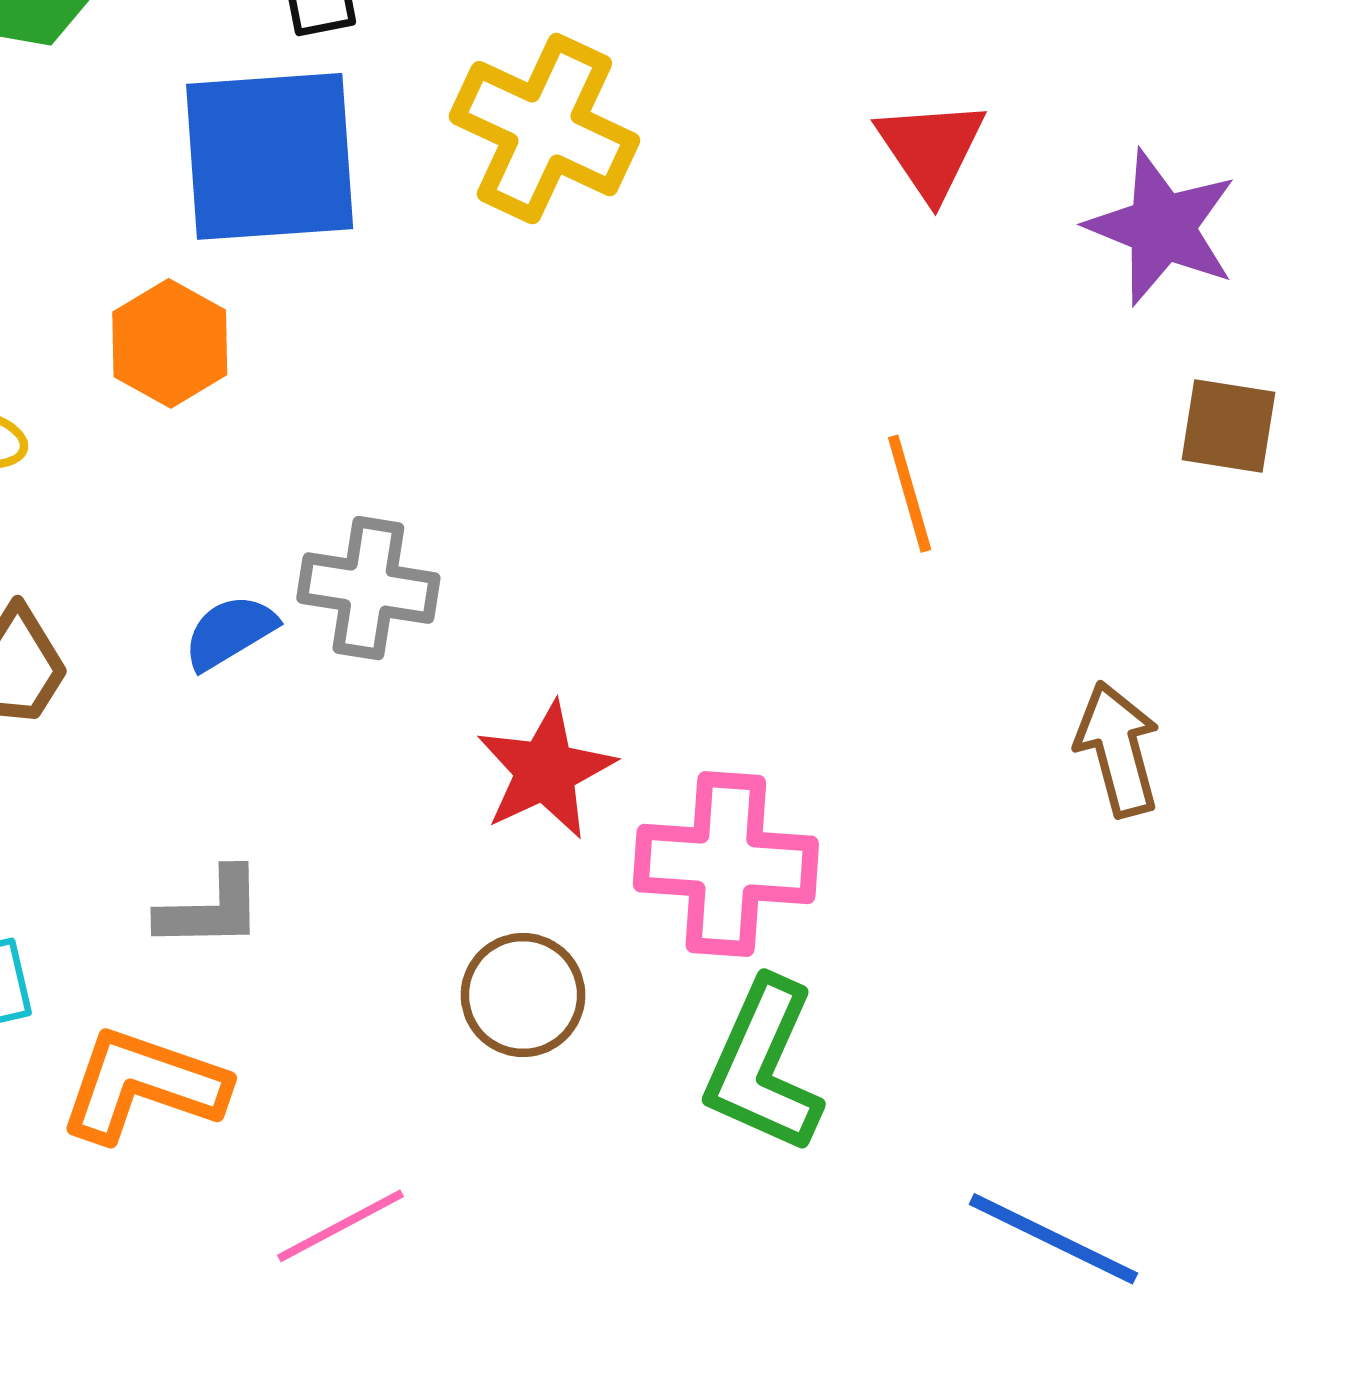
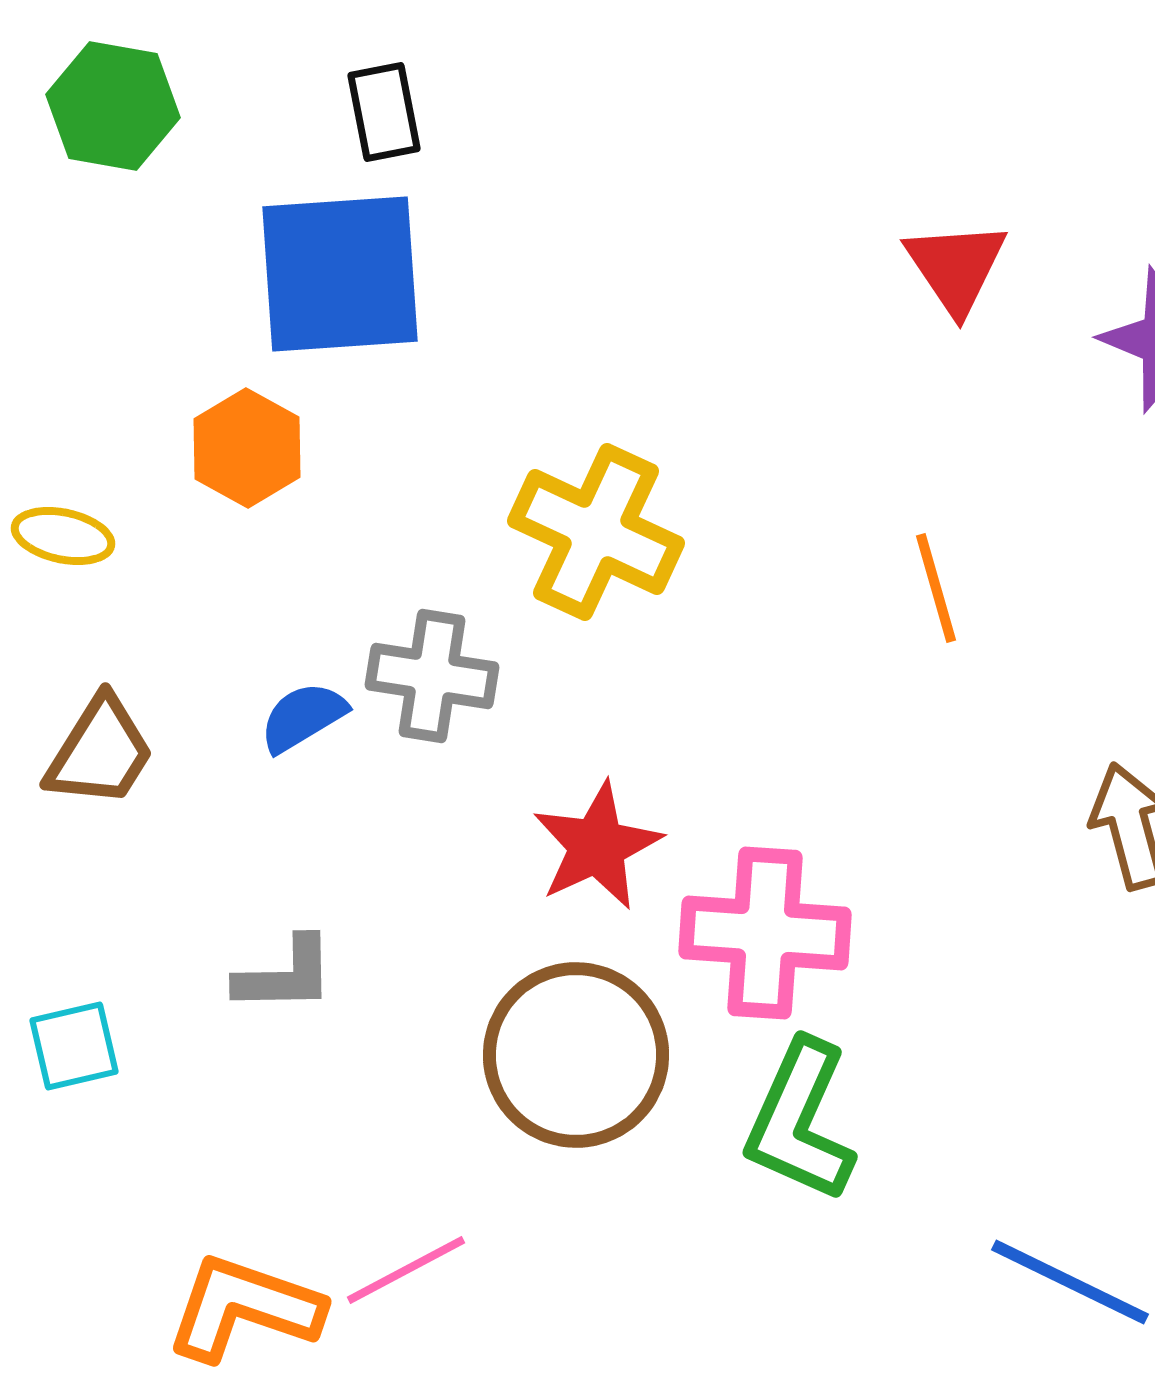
yellow cross: (544, 129) -> (596, 532), moved
brown circle: (523, 995) -> (576, 1055), size x1.6
orange L-shape: (143, 1085) -> (244, 1308), moved

